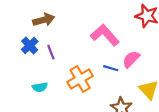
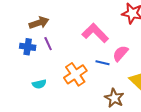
blue cross: (30, 45) -> (28, 47), turned -35
purple line: (51, 52) -> (48, 44), moved

